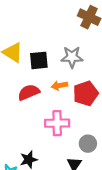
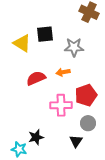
black square: (39, 60) -> (45, 34), moved
red pentagon: (86, 93) -> (86, 95), moved

